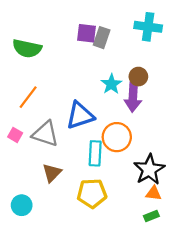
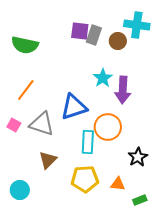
brown circle: (138, 77) -> (118, 41), moved
black star: (149, 170) -> (138, 157), size x0.7
orange triangle: (154, 193) -> (118, 184), moved

